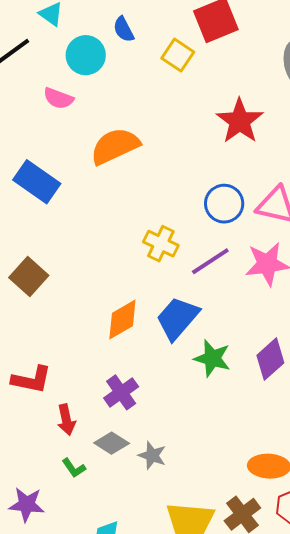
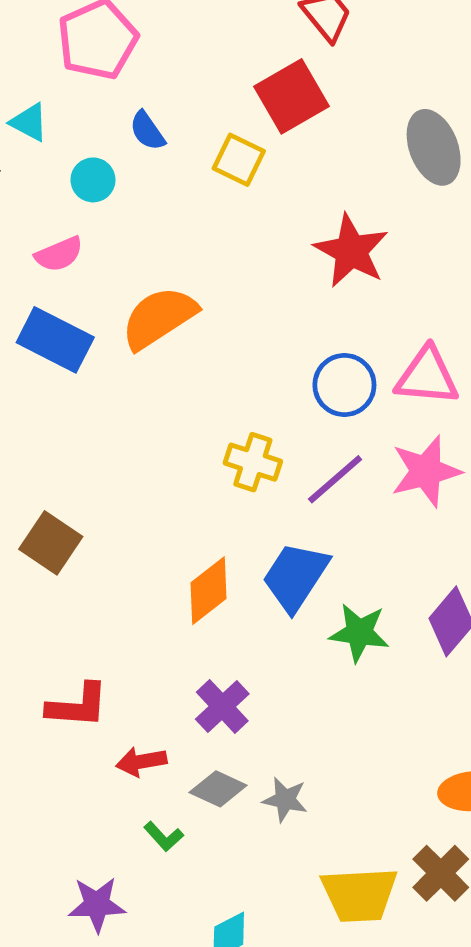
cyan circle: (86, 55) -> (93, 180), size x0.7
pink semicircle: (58, 98) -> (59, 254), turned -36
blue rectangle: (37, 182) -> (55, 340), moved
red arrow: (66, 420) -> (141, 762), turned 100

